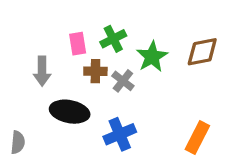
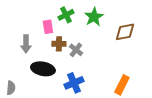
green cross: (113, 39) -> (66, 15), moved
green star: (152, 57) -> (94, 17), moved

